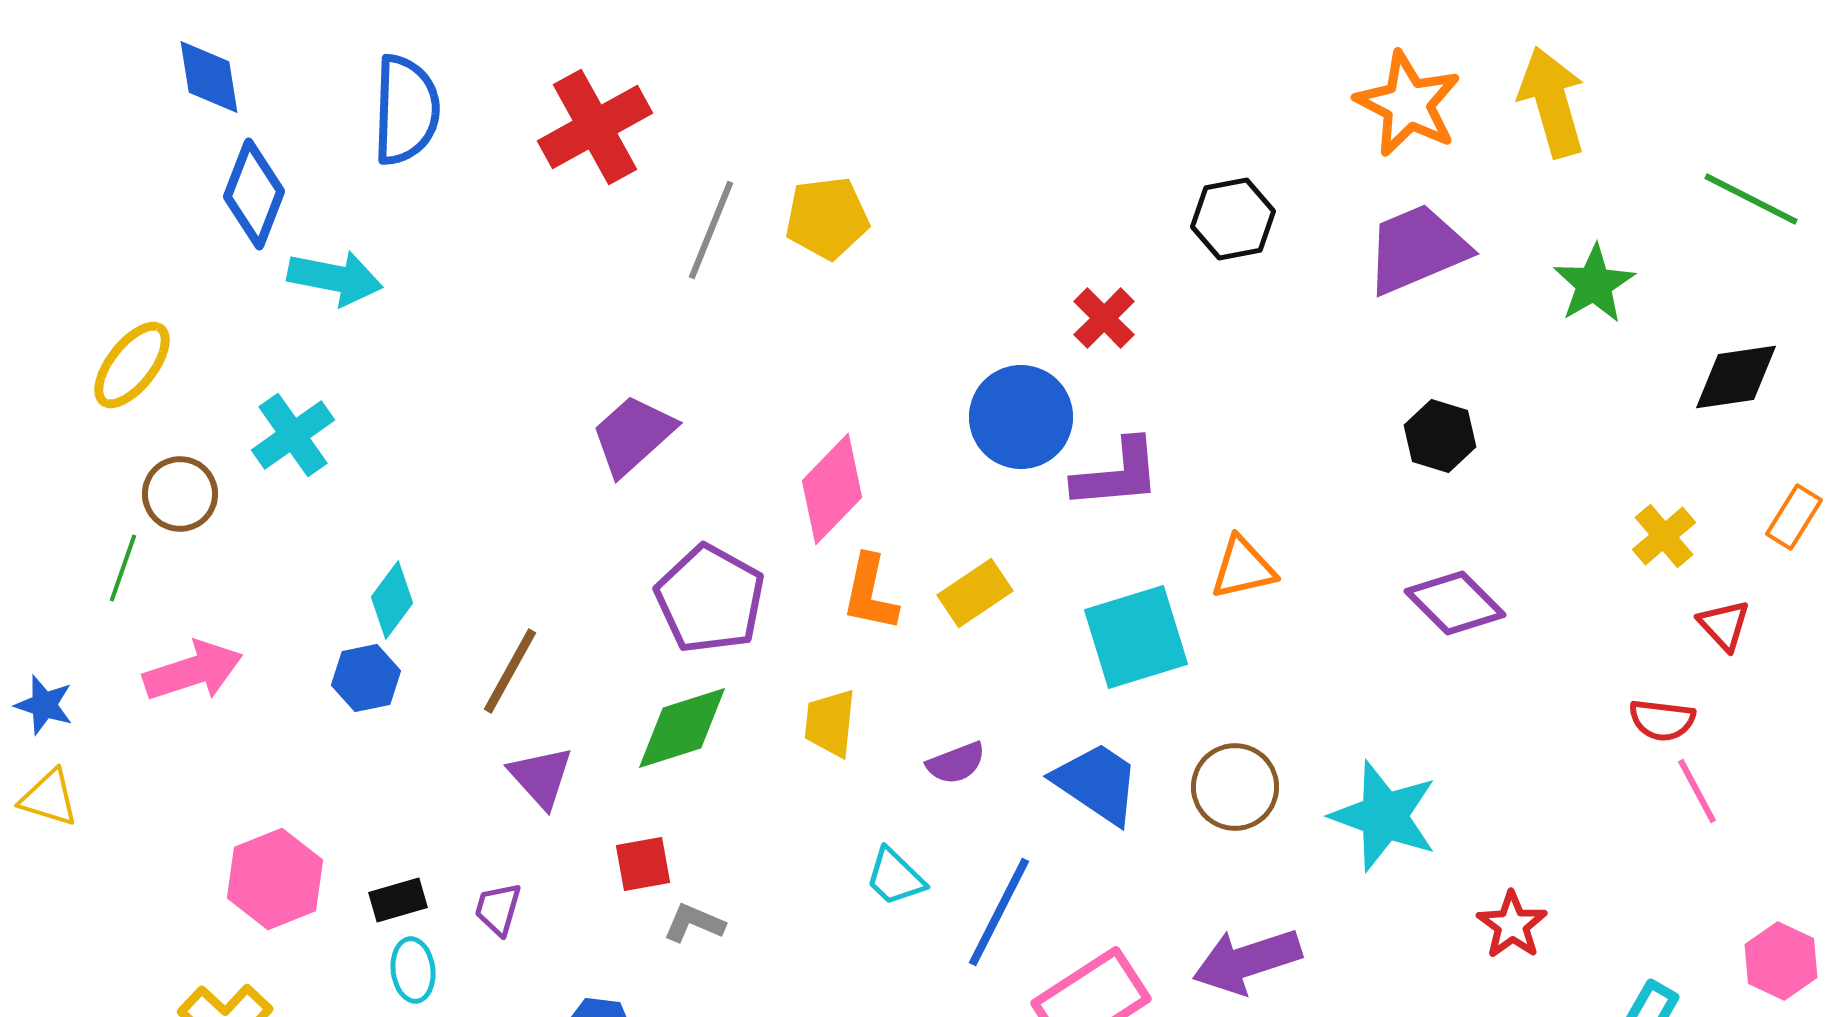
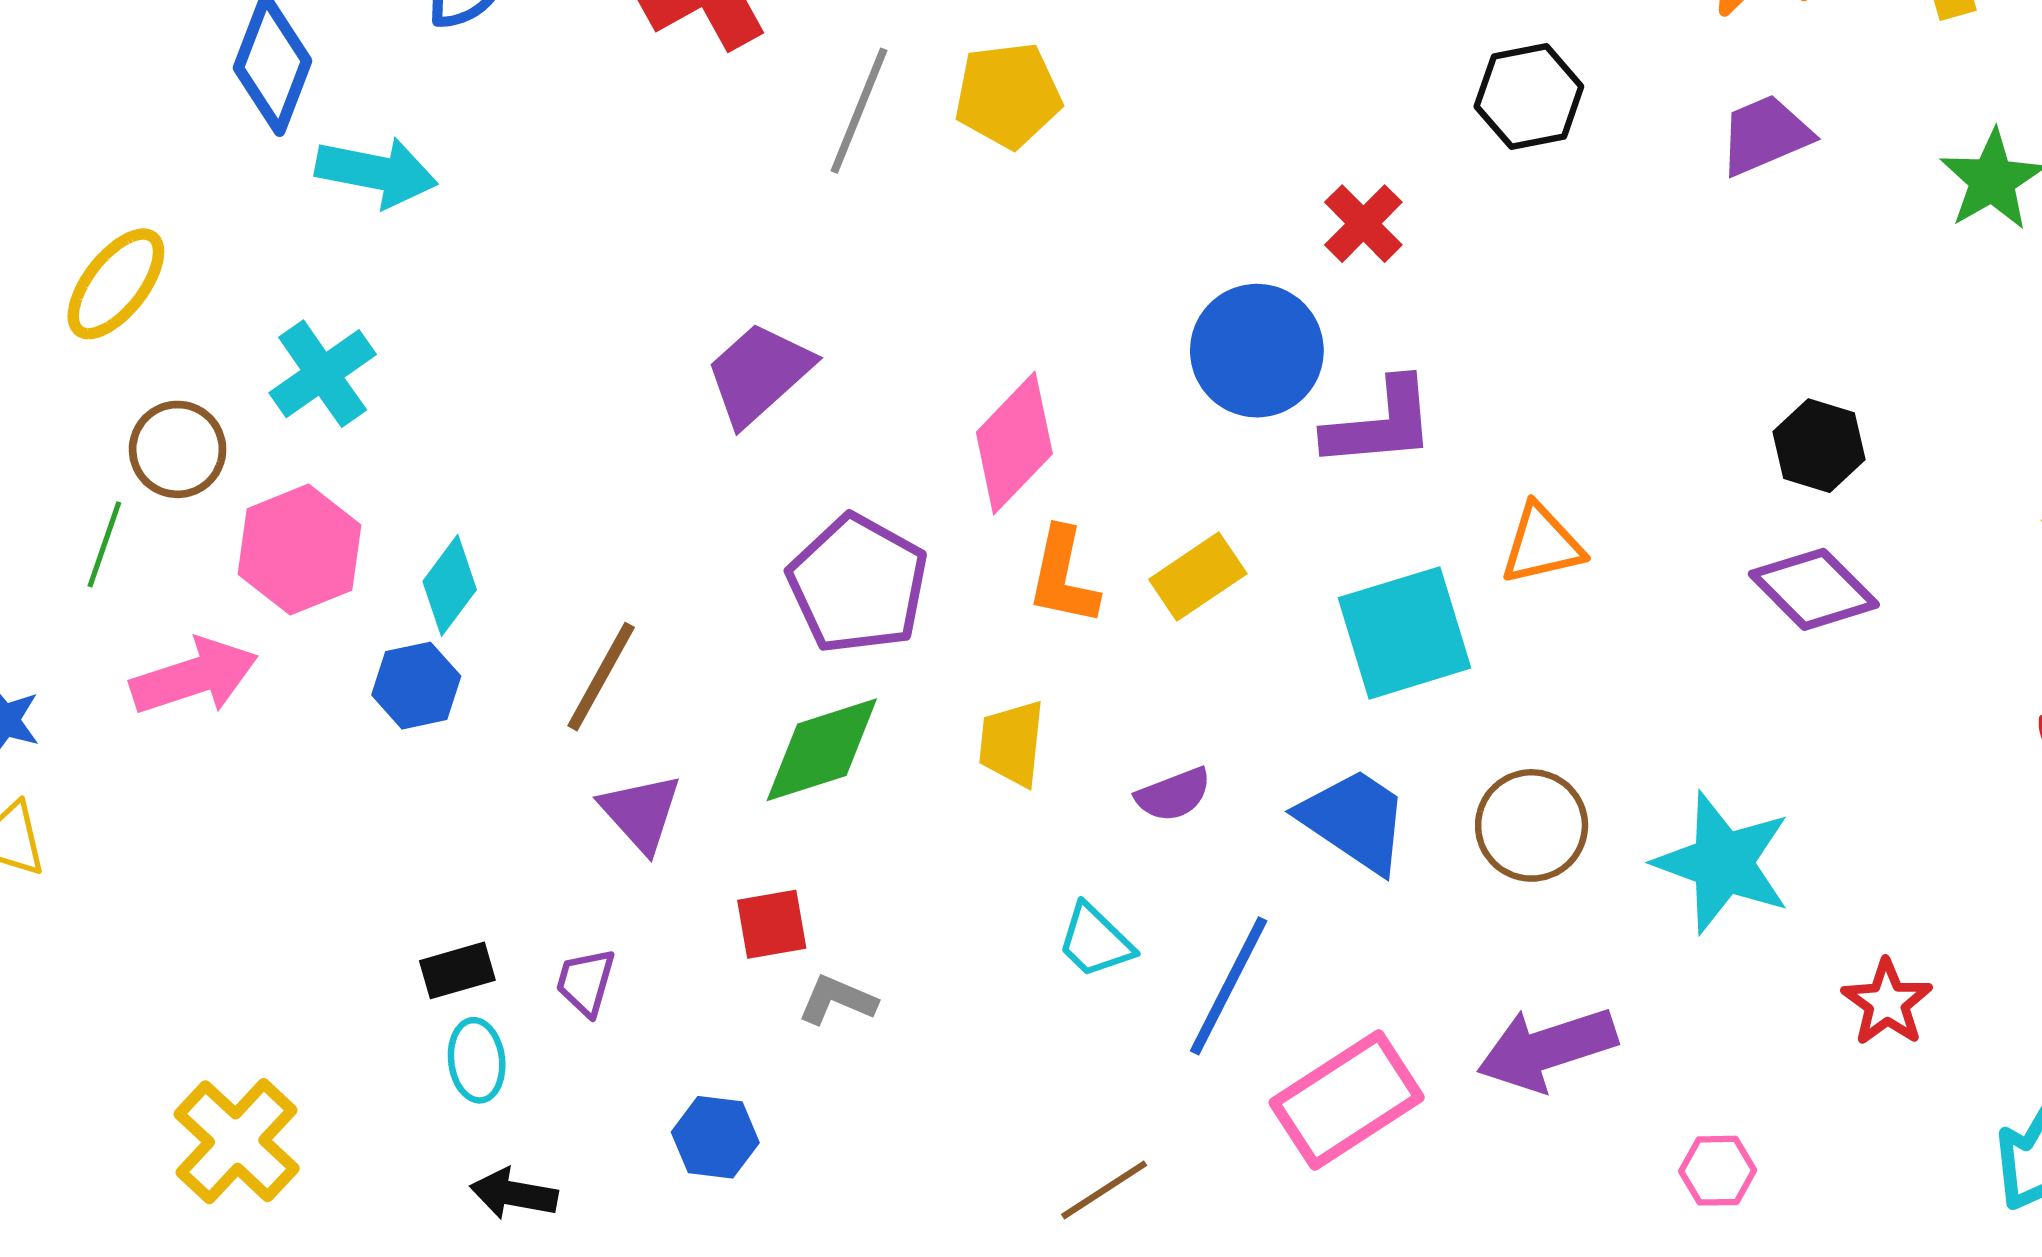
purple trapezoid: (1417, 249) -> (1765, 135), size x0.7
black hexagon: (1440, 436) -> (1819, 446), moved
pink hexagon: (275, 879) -> (299, 550), moved

